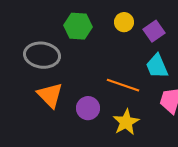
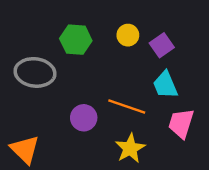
orange triangle: (50, 95) -> (25, 149), moved
purple circle: (88, 108) -> (84, 118), moved

